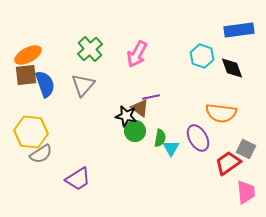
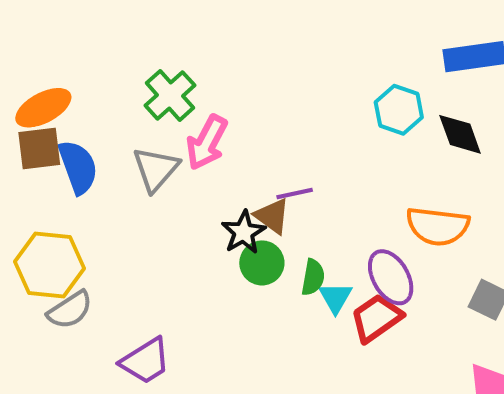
pink arrow: (137, 54) -> (207, 142), moved
black star: (126, 116) -> (244, 232), turned 30
red trapezoid: (228, 163) -> (376, 318), moved

